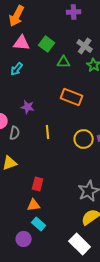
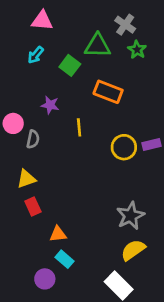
green square: (47, 44) -> (70, 65), moved
green triangle: (64, 62) -> (98, 46), size x1.5
yellow line: (48, 132) -> (79, 127), moved
red rectangle: (38, 184) -> (33, 206), moved, turned -40

